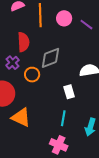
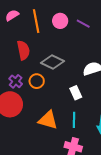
gray diamond: (51, 58) -> (52, 62), turned 55
purple cross: (12, 63) -> (16, 81), moved
orange triangle: (21, 117) -> (48, 120), moved

